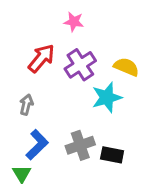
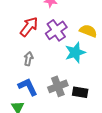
gray arrow: (26, 105) -> (28, 59), moved
blue L-shape: (37, 145) -> (28, 87), turned -70

